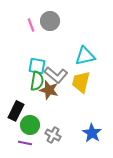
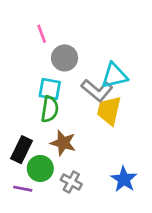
gray circle: (50, 21) -> (65, 58), moved
gray L-shape: (56, 75) -> (97, 90), moved
brown star: (49, 90) -> (63, 143), moved
purple line: (25, 143) -> (23, 189), moved

